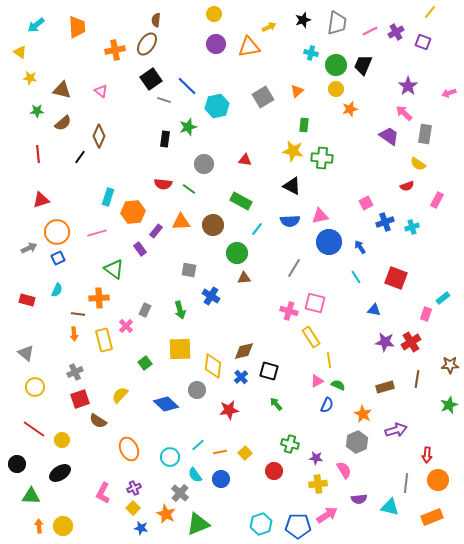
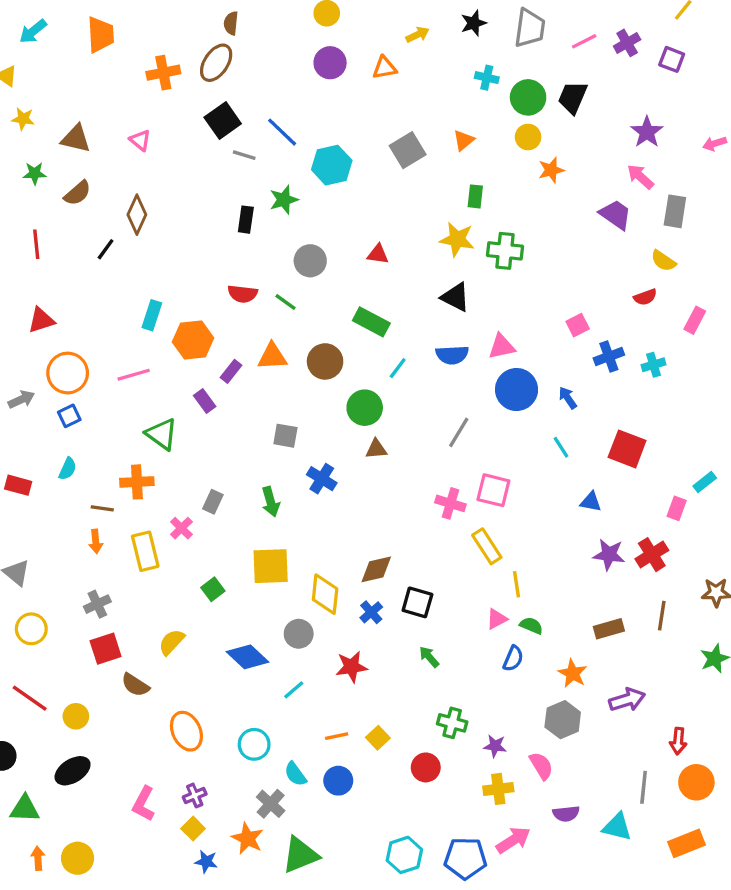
orange triangle: (249, 47) -> (384, 68), size x0.7
cyan line: (198, 445) -> (294, 690), moved

